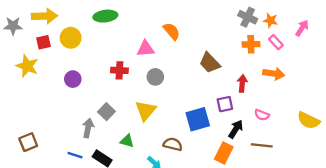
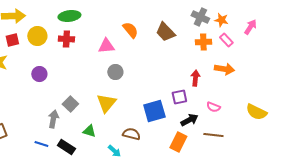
brown trapezoid: (210, 63) -> (165, 32), moved
red cross: (119, 70) -> (66, 39), moved
black arrow: (236, 129) -> (189, 120), turned 30

